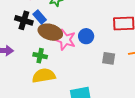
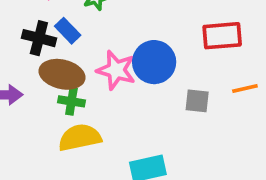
brown ellipse: (50, 32) -> (62, 74), moved
blue circle: (86, 36) -> (154, 62), size x1.5

